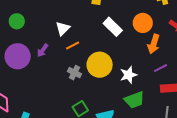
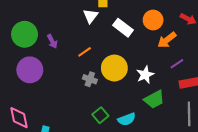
green circle: (17, 21) -> (25, 34), size x1.6
white triangle: (63, 29) -> (91, 16), moved
orange arrow: (154, 44) -> (167, 40), turned 42
purple arrow: (43, 50) -> (52, 41), moved, turned -56

